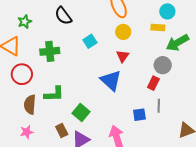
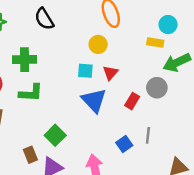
yellow circle: (123, 32) -> (98, 44), moved
cyan square: (90, 41) -> (85, 71), moved, turned 32
red rectangle: (153, 83) -> (132, 101), moved
green L-shape: (54, 94) -> (31, 93), moved
blue square: (139, 115) -> (124, 144), turned -32

